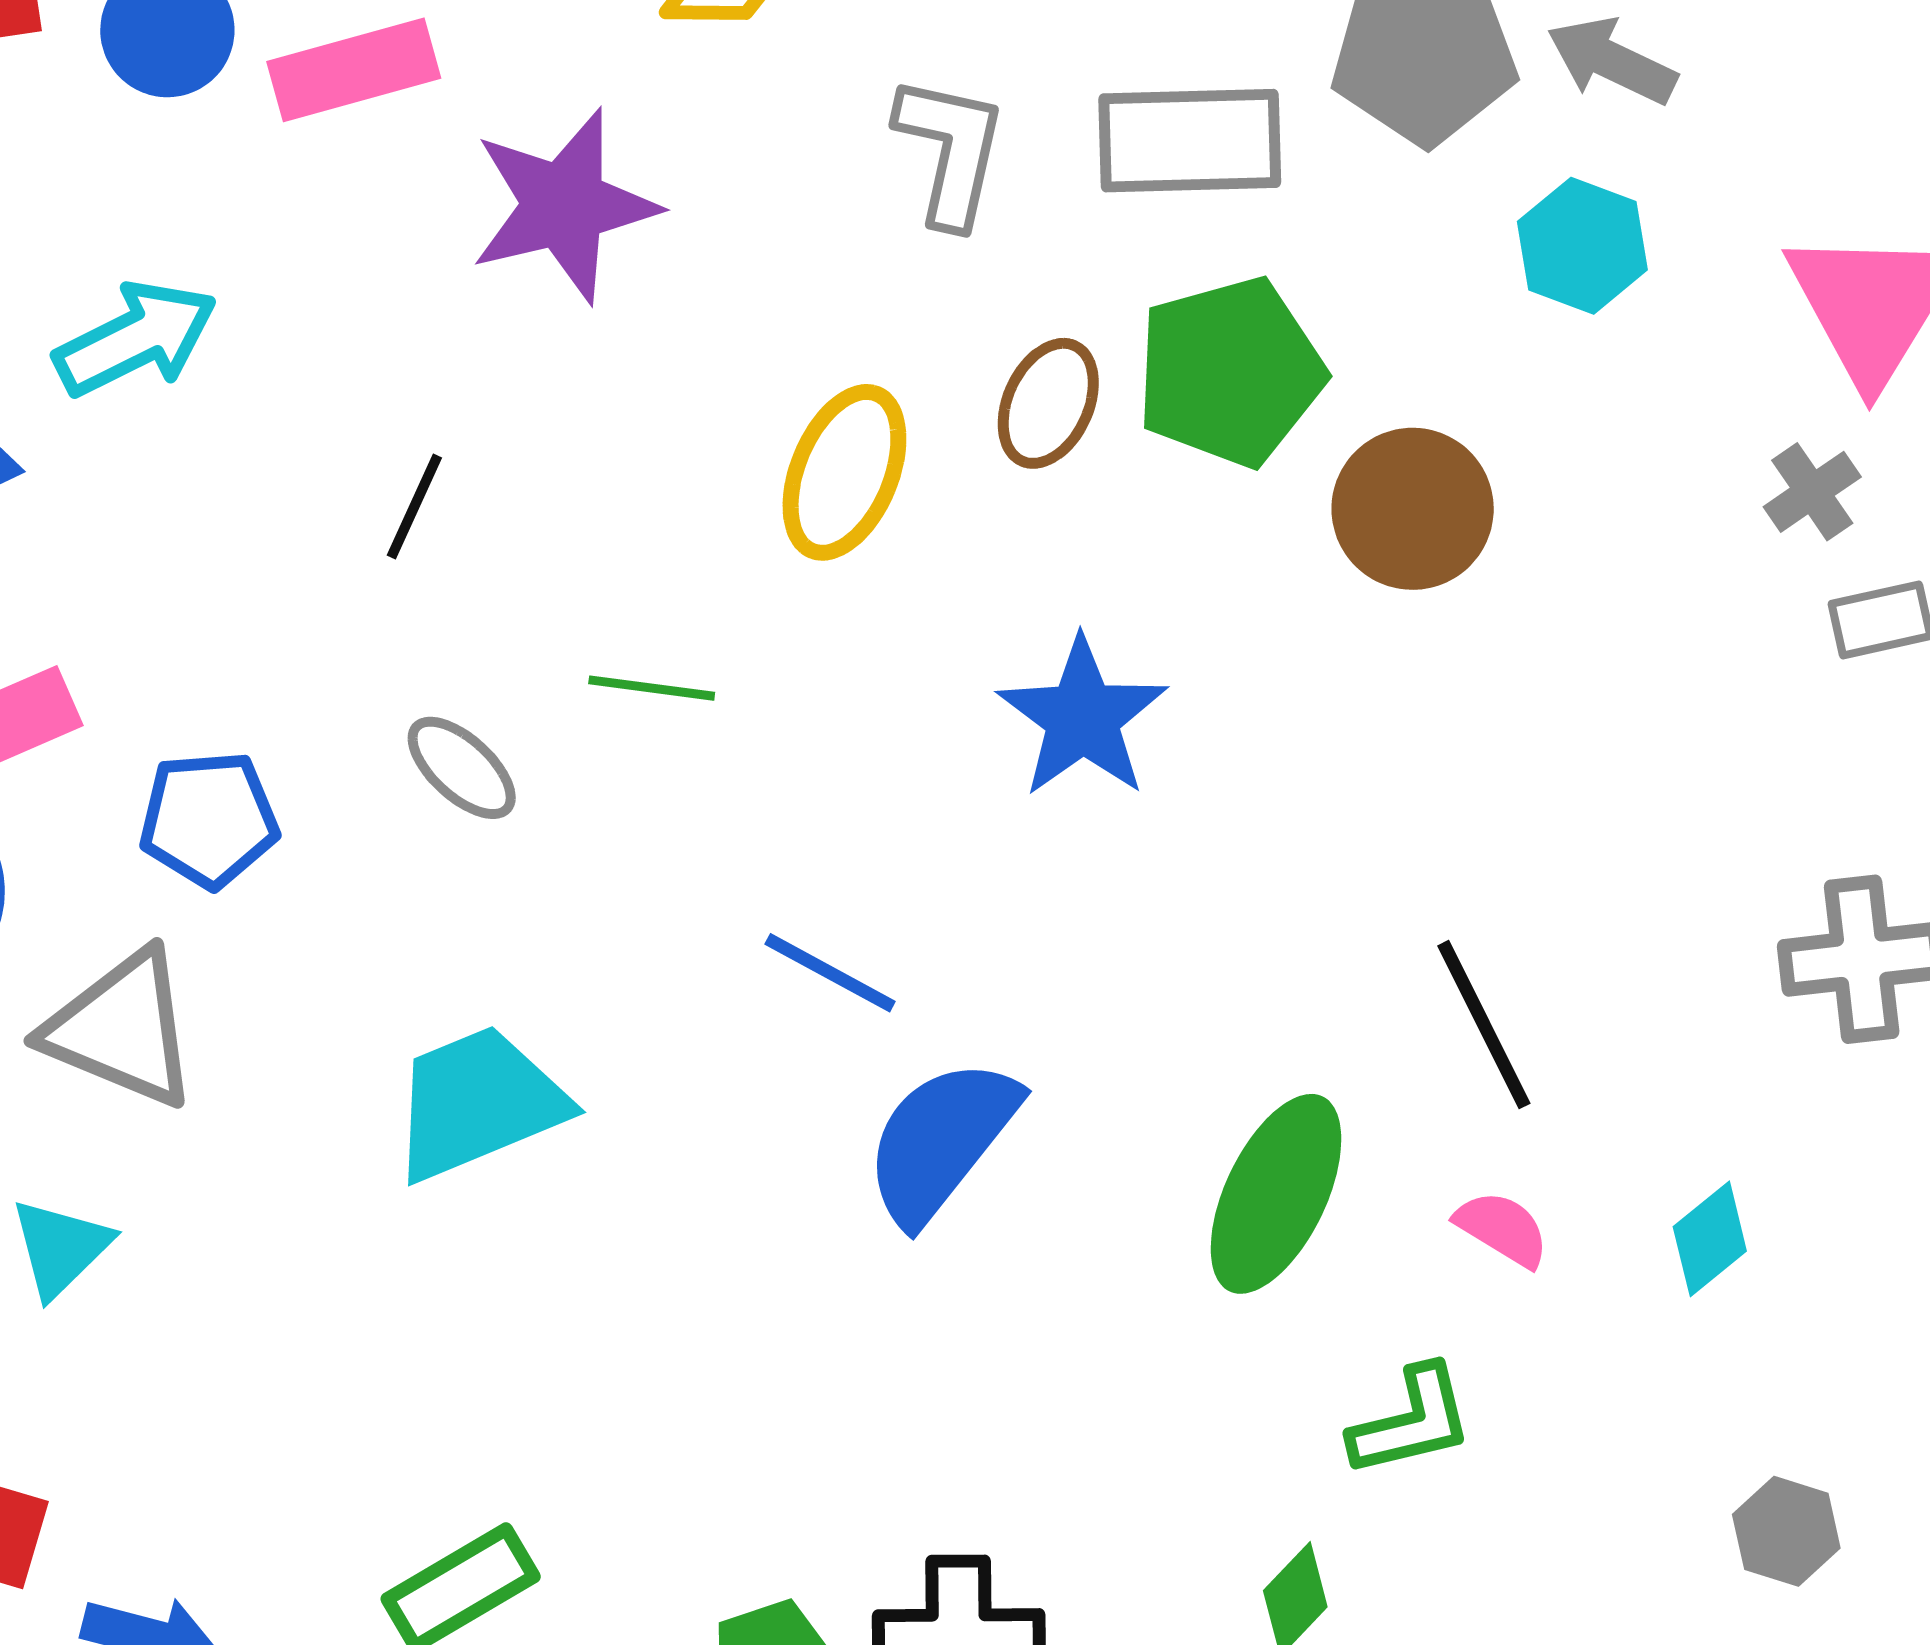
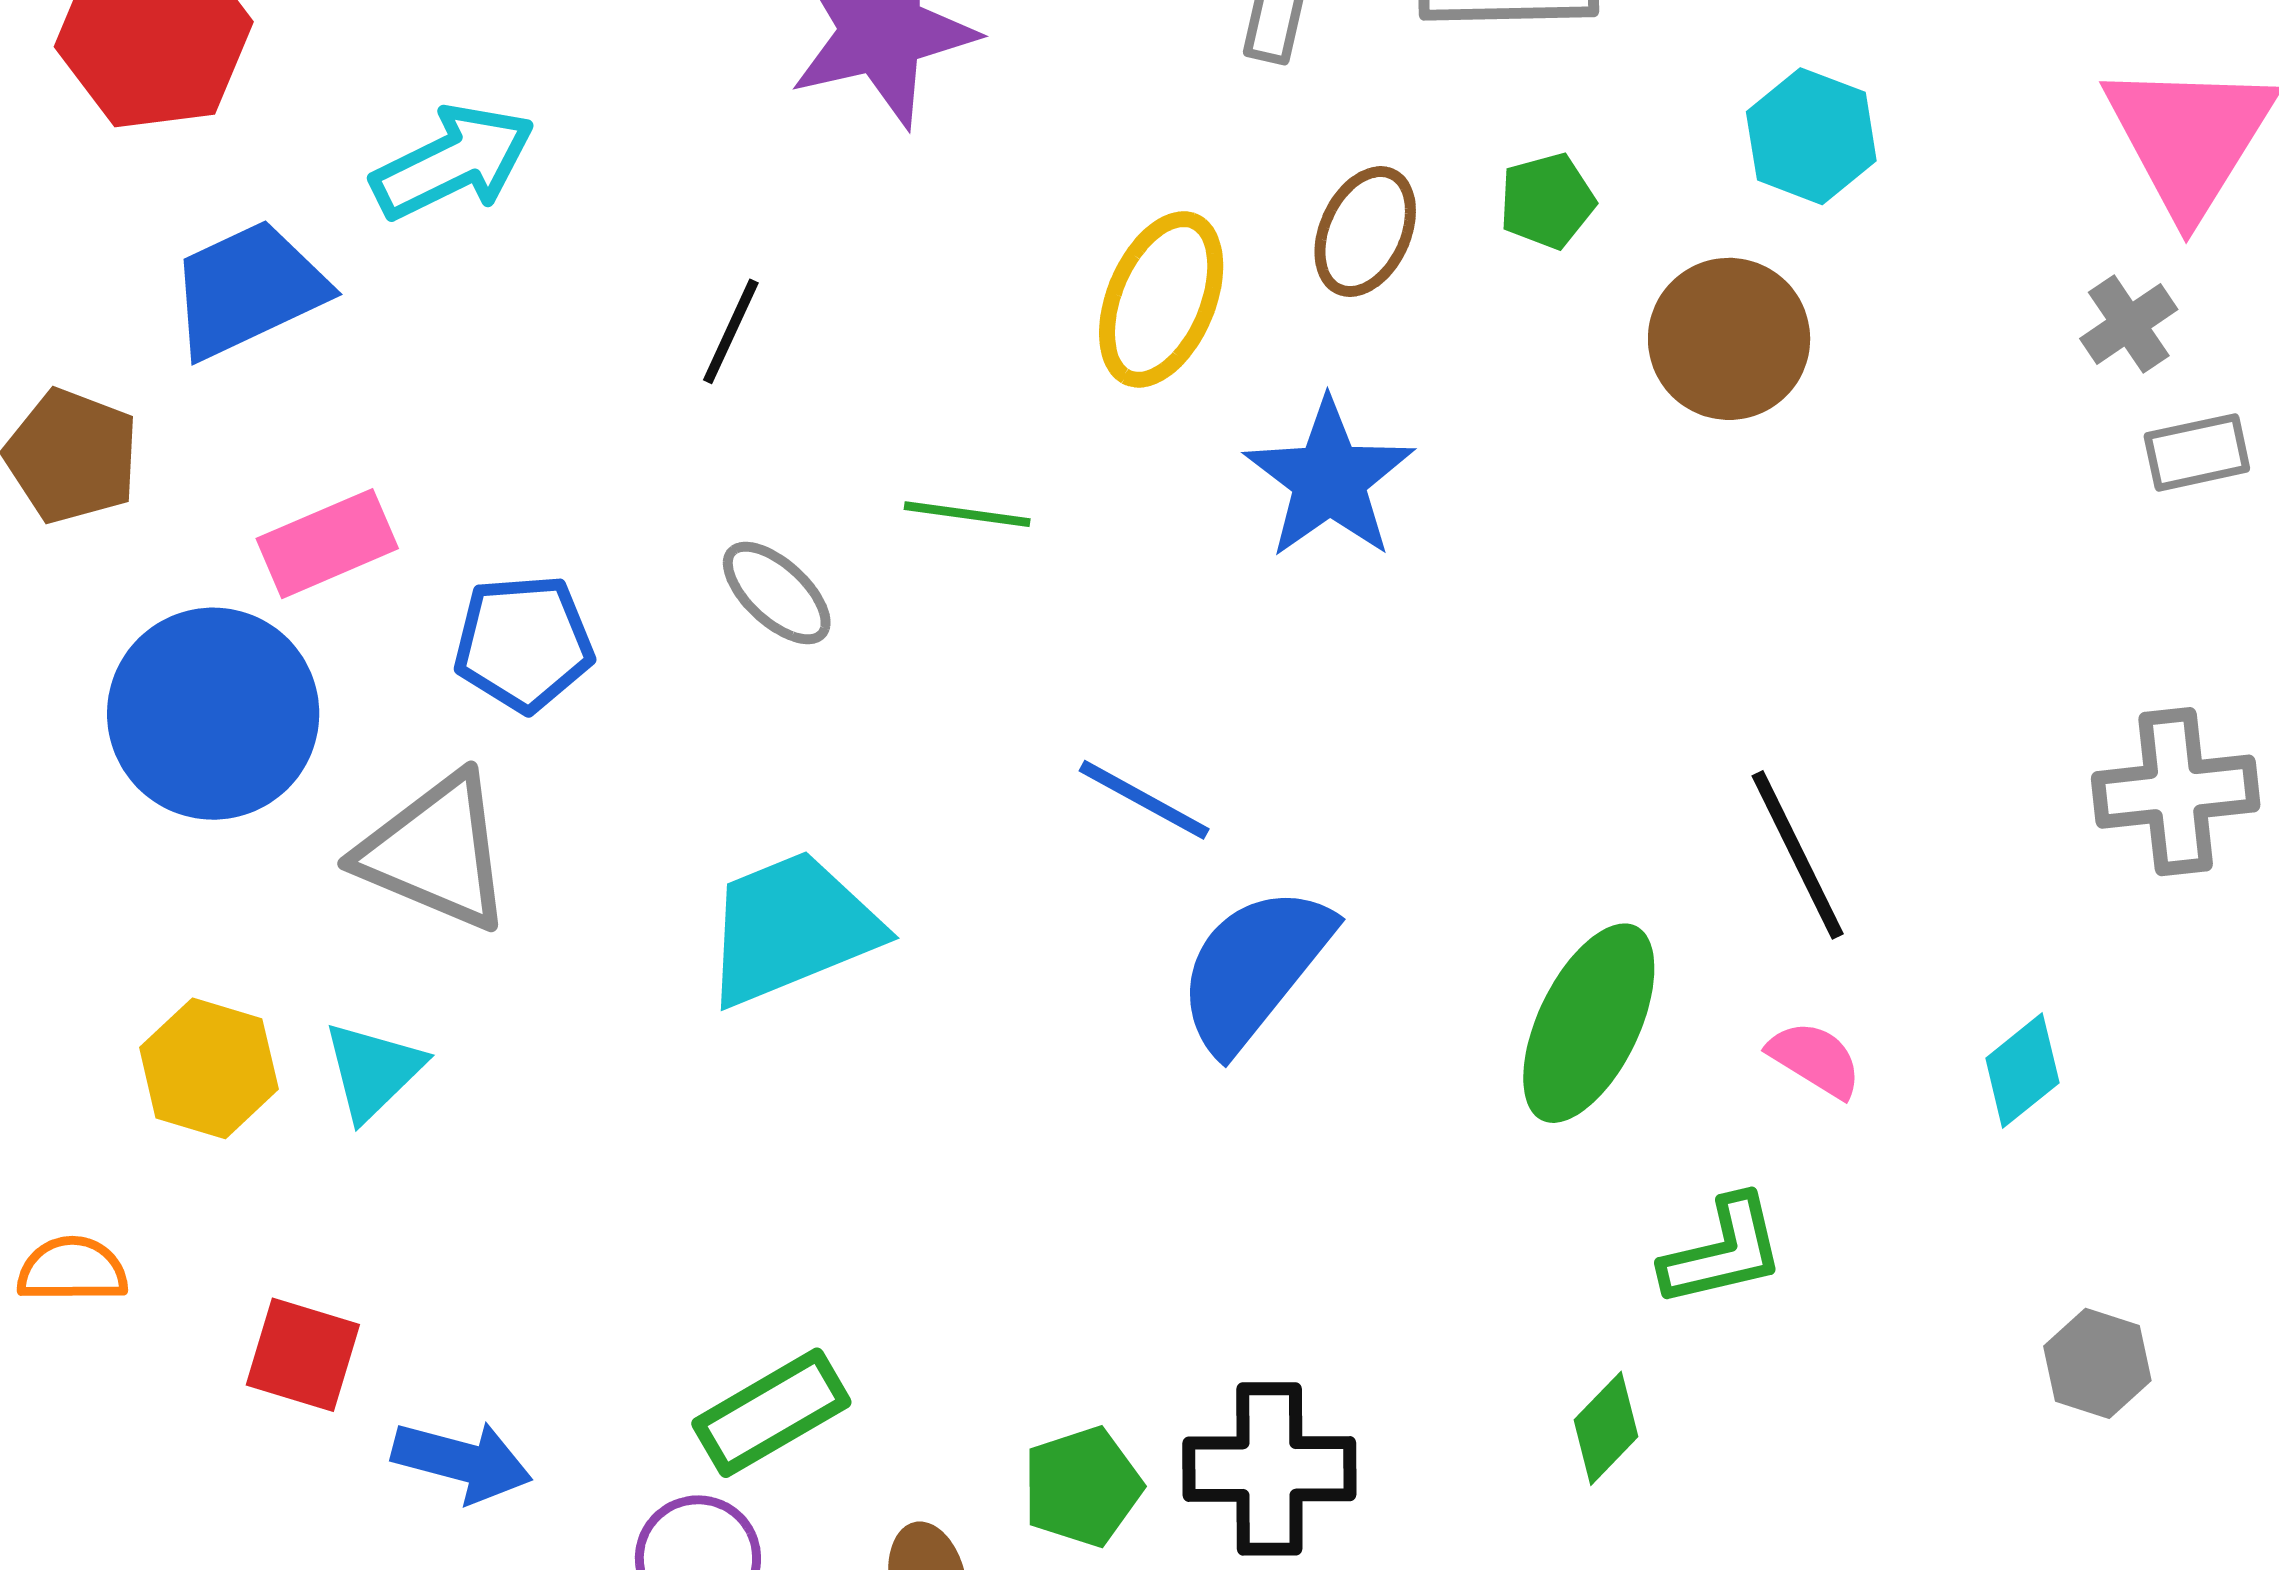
cyan hexagon: (1582, 246) -> (1811, 136), moved
green pentagon: (1230, 372) -> (1547, 201), size x0.5
blue star: (1083, 718) -> (1329, 479), moved

